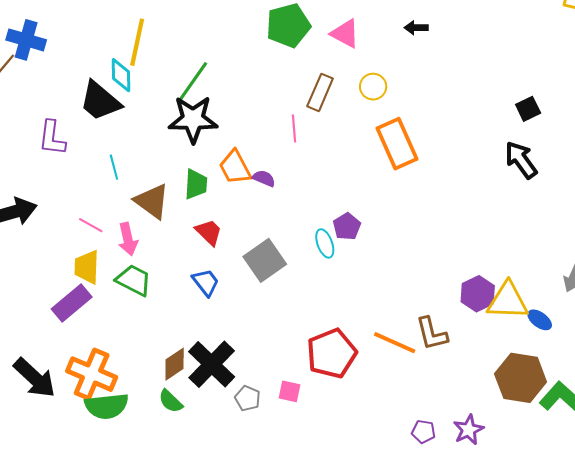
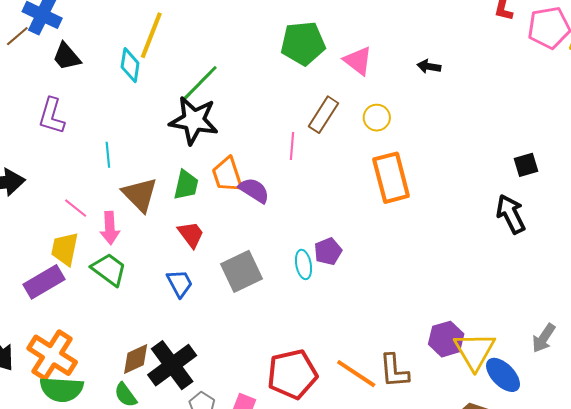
black trapezoid: (100, 101) -> (67, 57), moved, size x0.7
purple semicircle: (264, 178) -> (254, 190), size x1.4
yellow triangle: (508, 301) -> (475, 351), turned 48
blue ellipse: (540, 320) -> (503, 375), size x1.5

